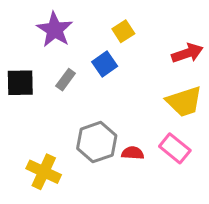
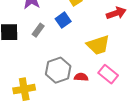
yellow trapezoid: (184, 101) -> (98, 45), moved
yellow cross: (44, 172) -> (24, 89), turned -35

